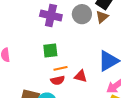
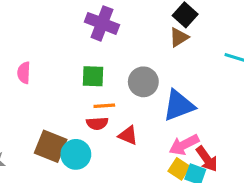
gray circle: (82, 14) -> (143, 82), moved
red triangle: (81, 76) -> (128, 135), moved

